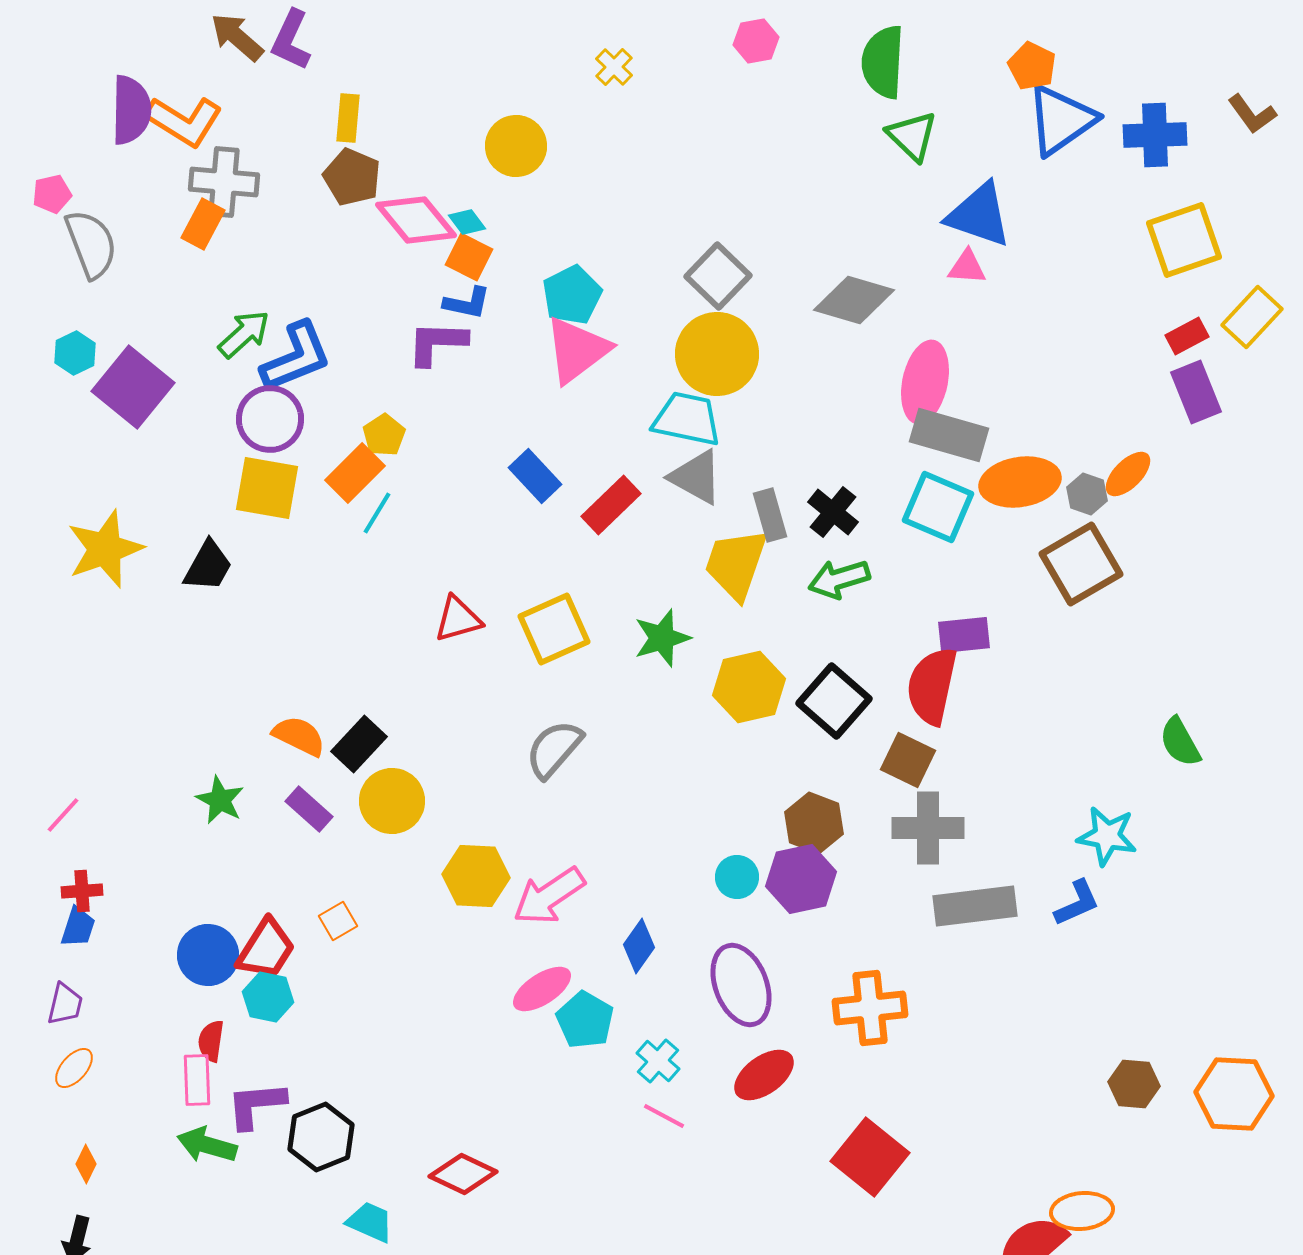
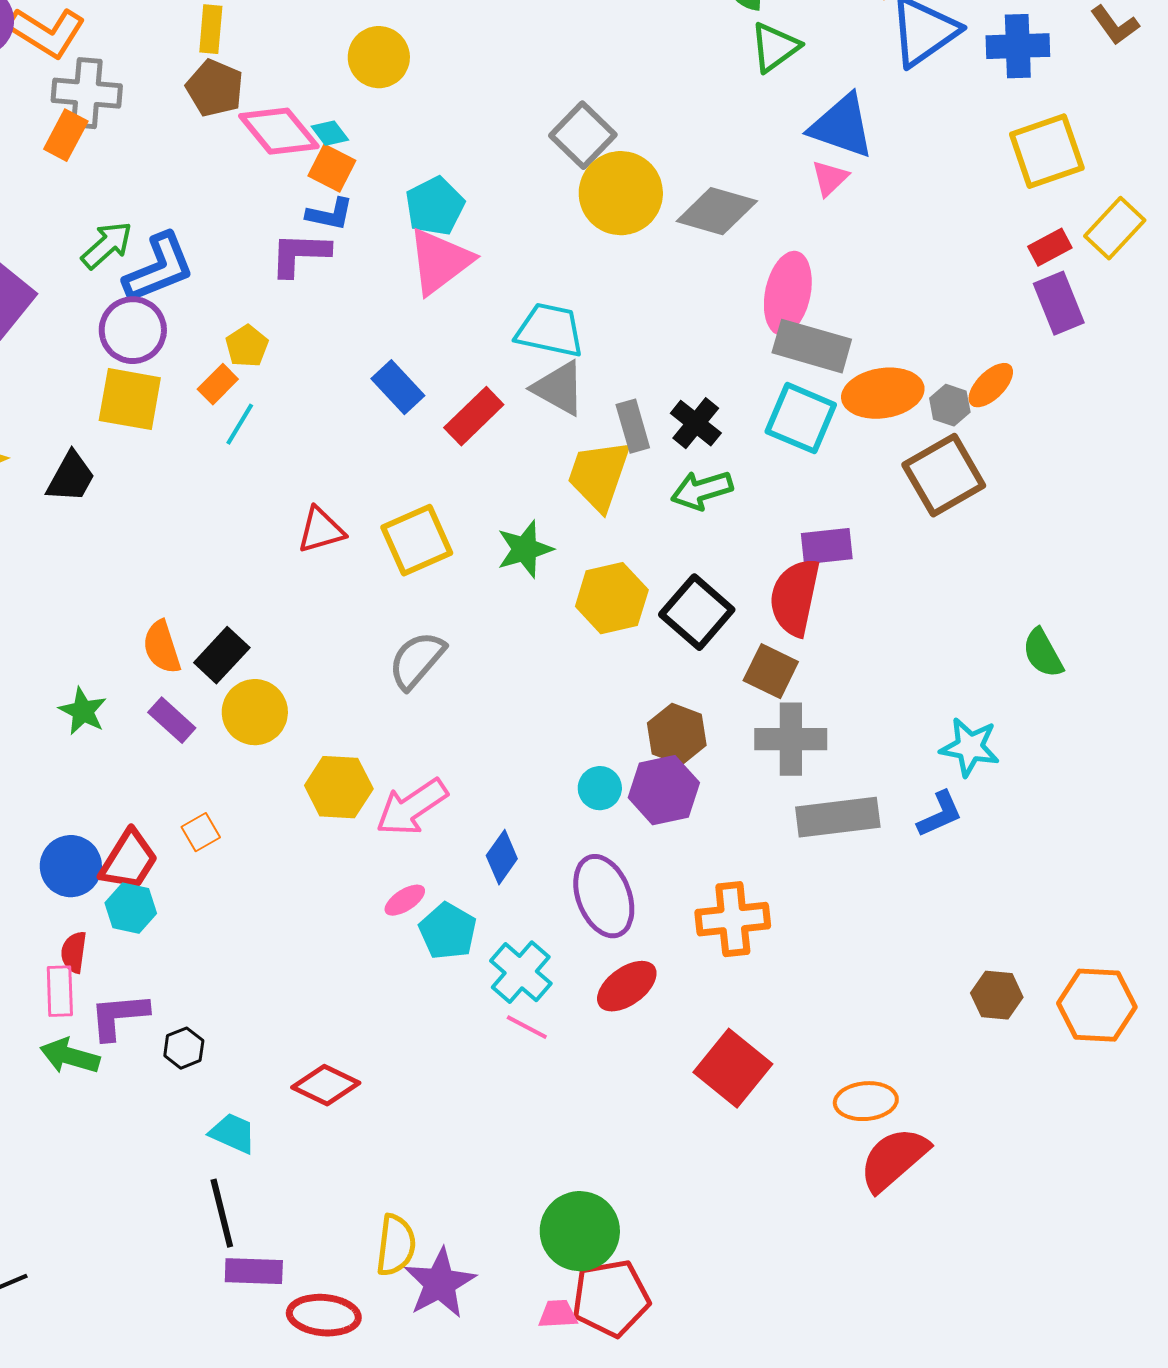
green triangle: (912, 136) -> (775, 47), turned 40
pink triangle: (967, 267) -> (830, 178), turned -48
gray square: (718, 276) -> (583, 135), moved
yellow circle: (717, 354) -> (621, 193), moved
orange rectangle: (355, 473) -> (218, 384), size x0.7
orange semicircle: (299, 736) -> (162, 647), turned -134
pink ellipse: (542, 989) -> (405, 900), size x0.7
cyan cross: (658, 1061) -> (521, 972), size x1.4
black hexagon: (321, 1137) -> (184, 1048), size x0.6
orange ellipse: (1082, 1211) -> (866, 1101), moved

